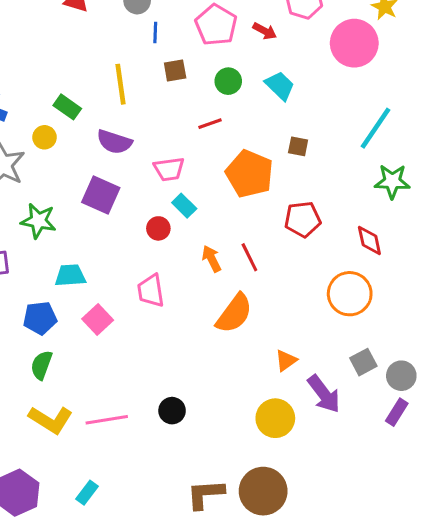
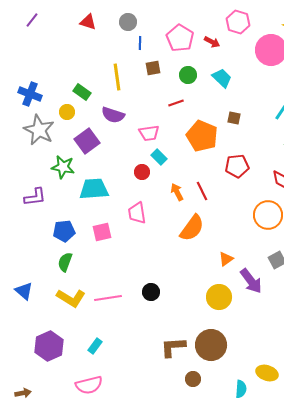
purple square: (101, 195) -> (87, 141), moved, turned 30
cyan trapezoid: (70, 275) -> (94, 189), moved, size x1.4
pink square: (98, 320) -> (102, 232), turned 30

